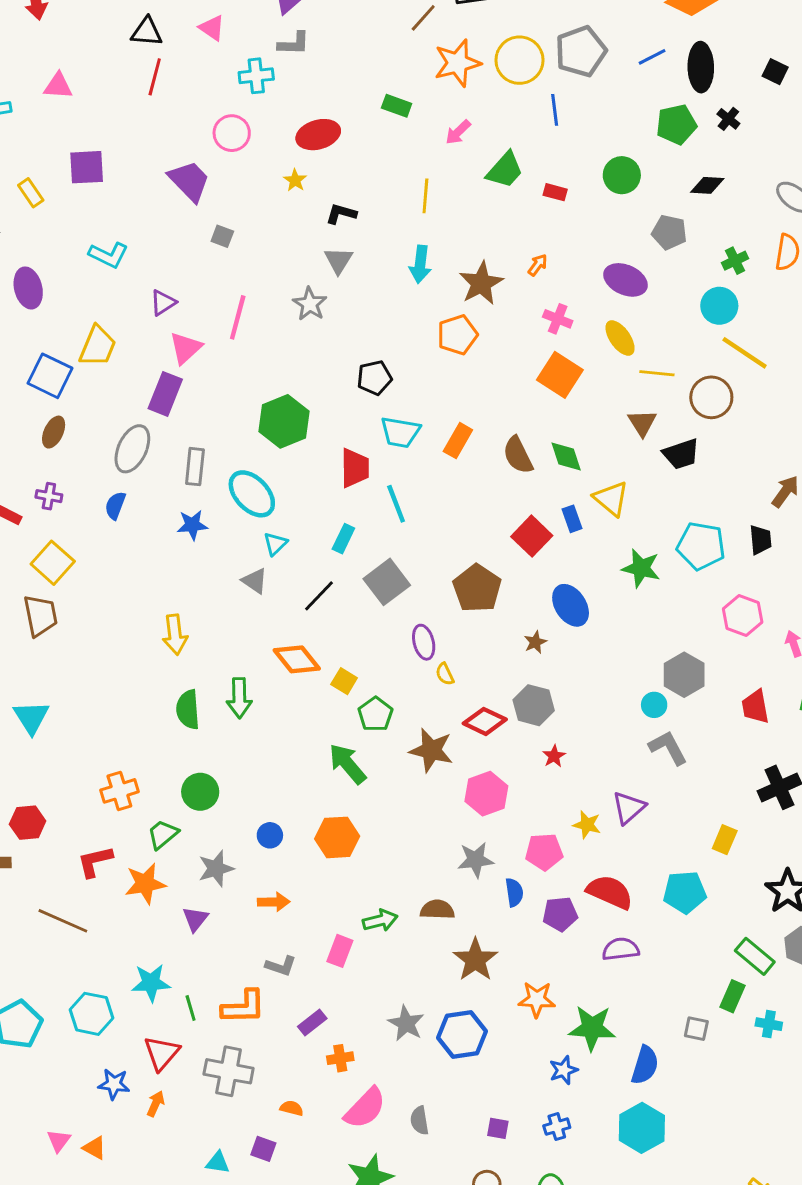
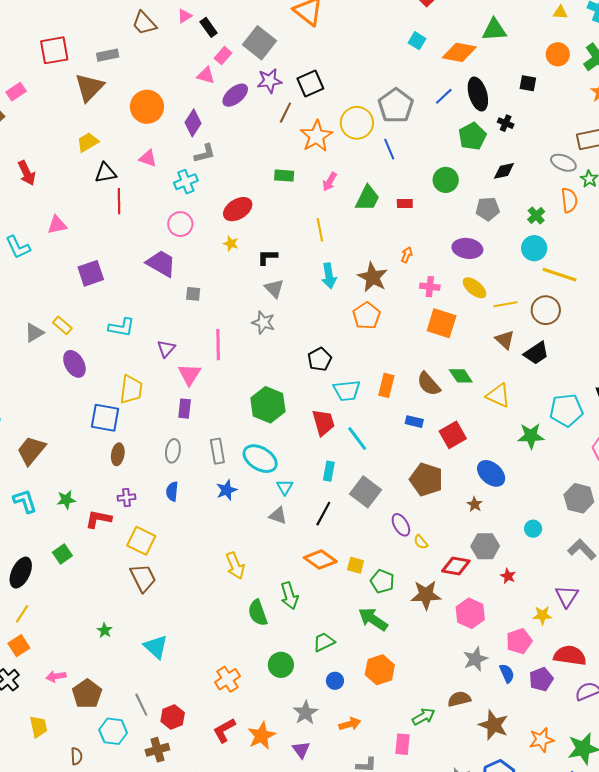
yellow rectangle: (31, 193) -> (62, 325), moved
purple rectangle: (165, 394) -> (185, 409), size x0.7
gray ellipse: (132, 449) -> (173, 451), size x0.7
blue rectangle: (572, 519) -> (414, 422), moved, turned -42
red square: (532, 536) -> (453, 435), turned 32
cyan circle: (654, 705) -> (533, 529), moved
green trapezoid: (163, 834) -> (324, 642), moved, turned 30

